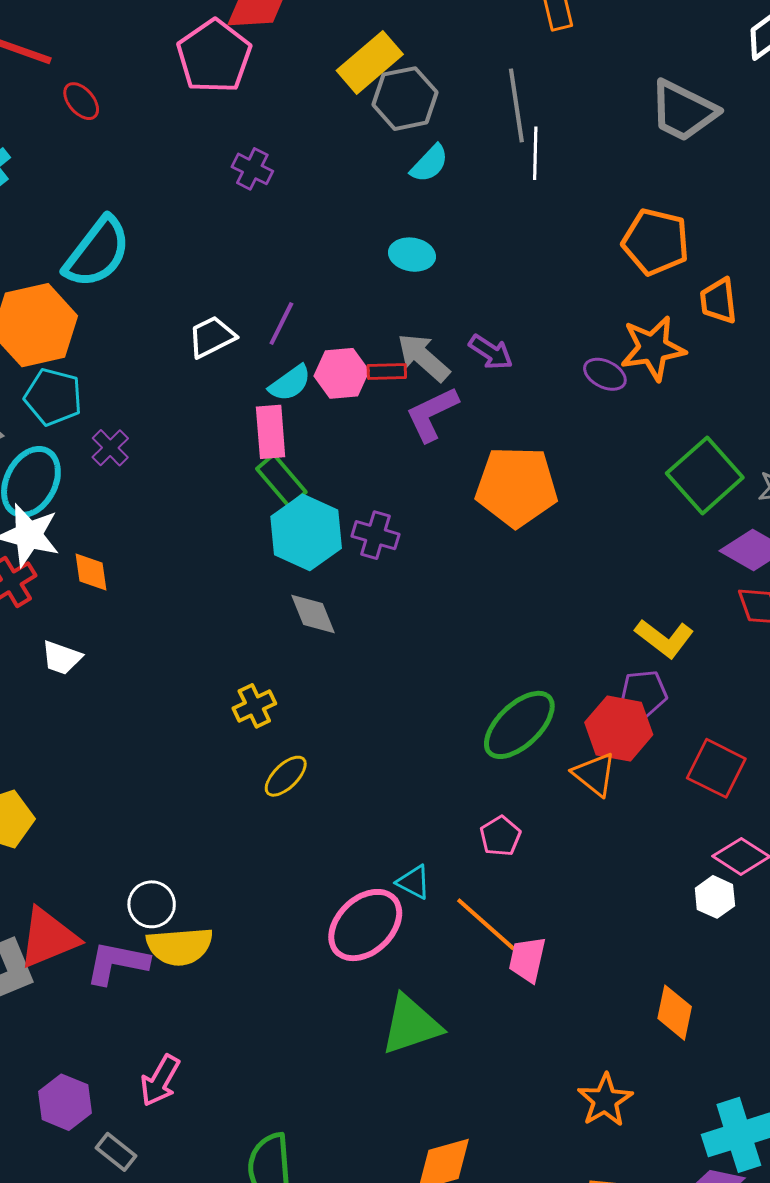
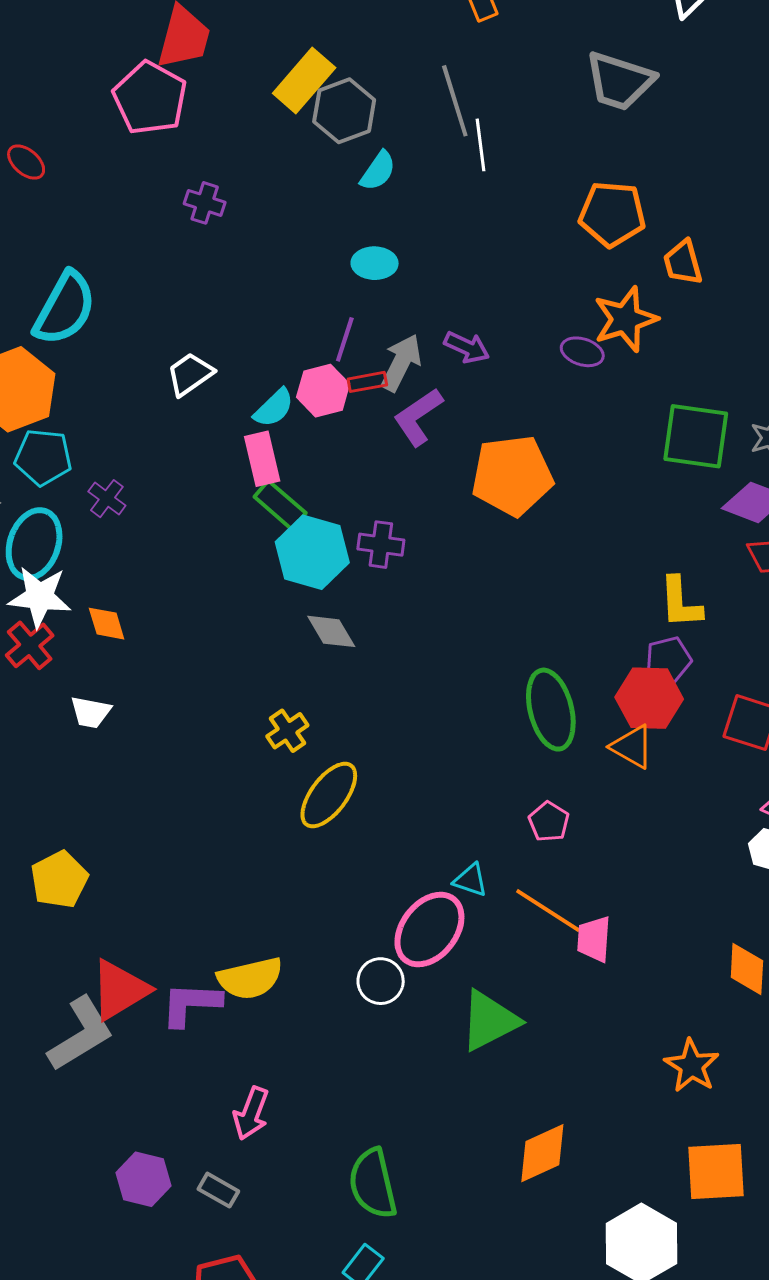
purple line: (281, 324) -> (345, 339), moved
gray arrow: (423, 357) -> (401, 363), turned 84
green square: (705, 475) -> (696, 436), turned -32
yellow L-shape: (664, 638) -> (680, 602), turned 58
green ellipse: (519, 725) -> (551, 710), turned -52
yellow ellipse: (286, 776) -> (329, 795), size x1.5
white circle: (152, 904) -> (381, 981), moved
purple hexagon: (65, 1102) -> (144, 1179), moved

